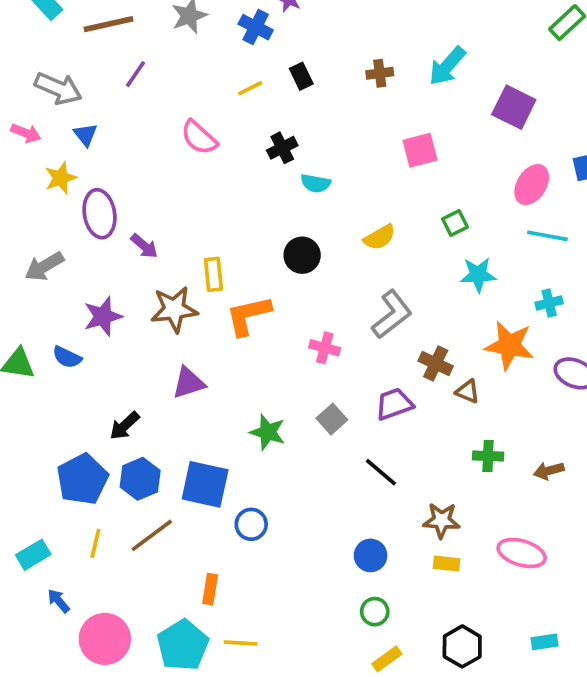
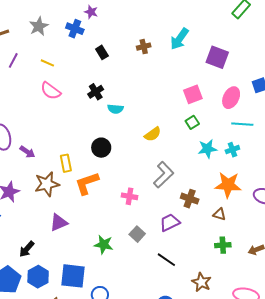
yellow line: (250, 88) -> (47, 63), moved, turned 56
pink square: (420, 150) -> (193, 94), moved
black circle: (302, 255) -> (101, 148), moved
cyan cross: (549, 303) -> (232, 150), moved
brown triangle: (468, 391) -> (219, 214), moved
brown star: (441, 520) -> (201, 282), turned 30

